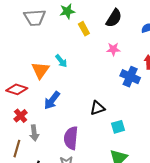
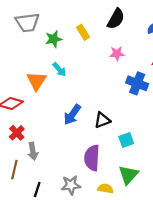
green star: (67, 11) -> (54, 39), moved
blue arrow: (52, 100) -> (72, 115), moved
purple semicircle: (71, 138) -> (92, 158), moved

